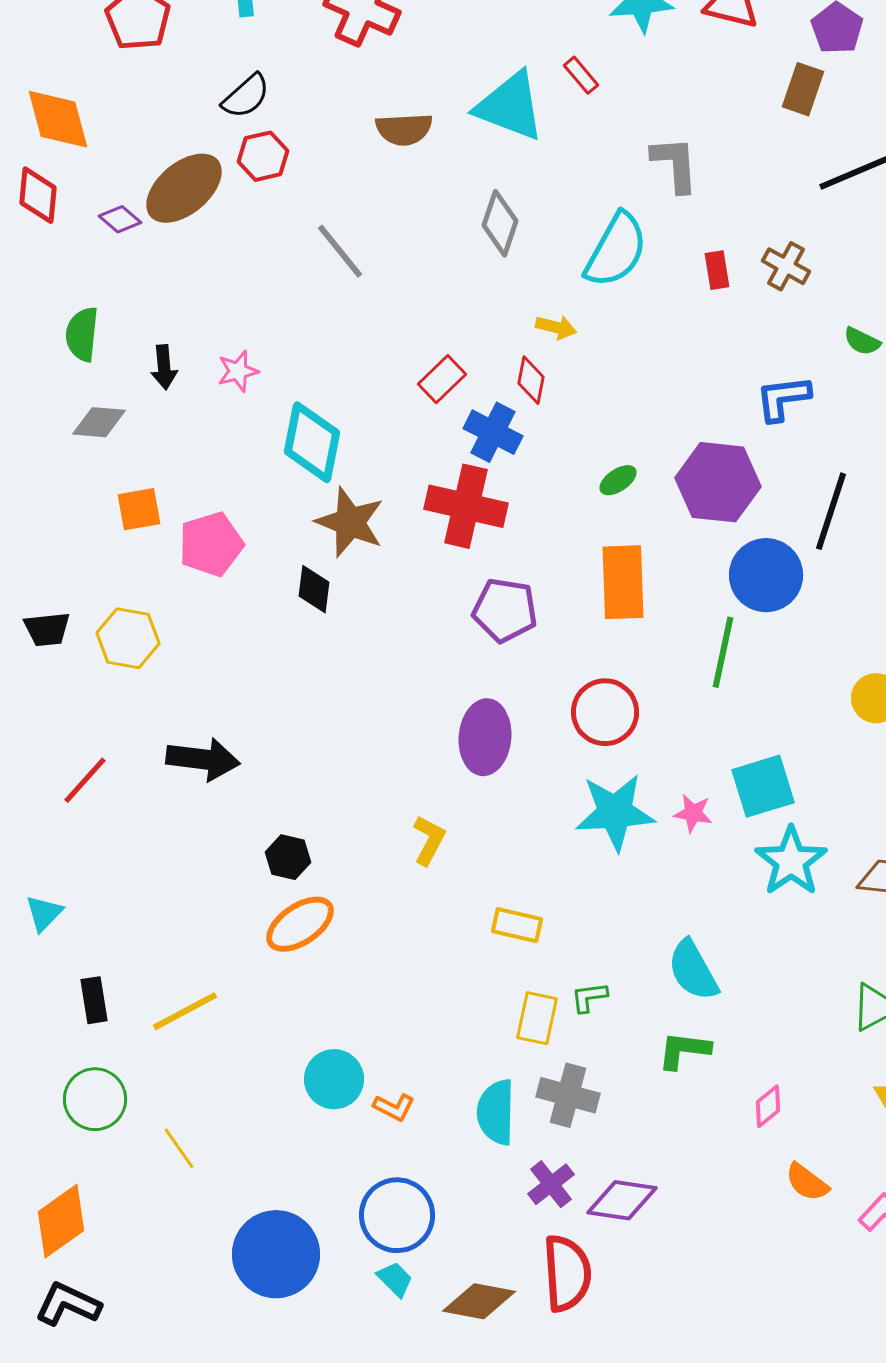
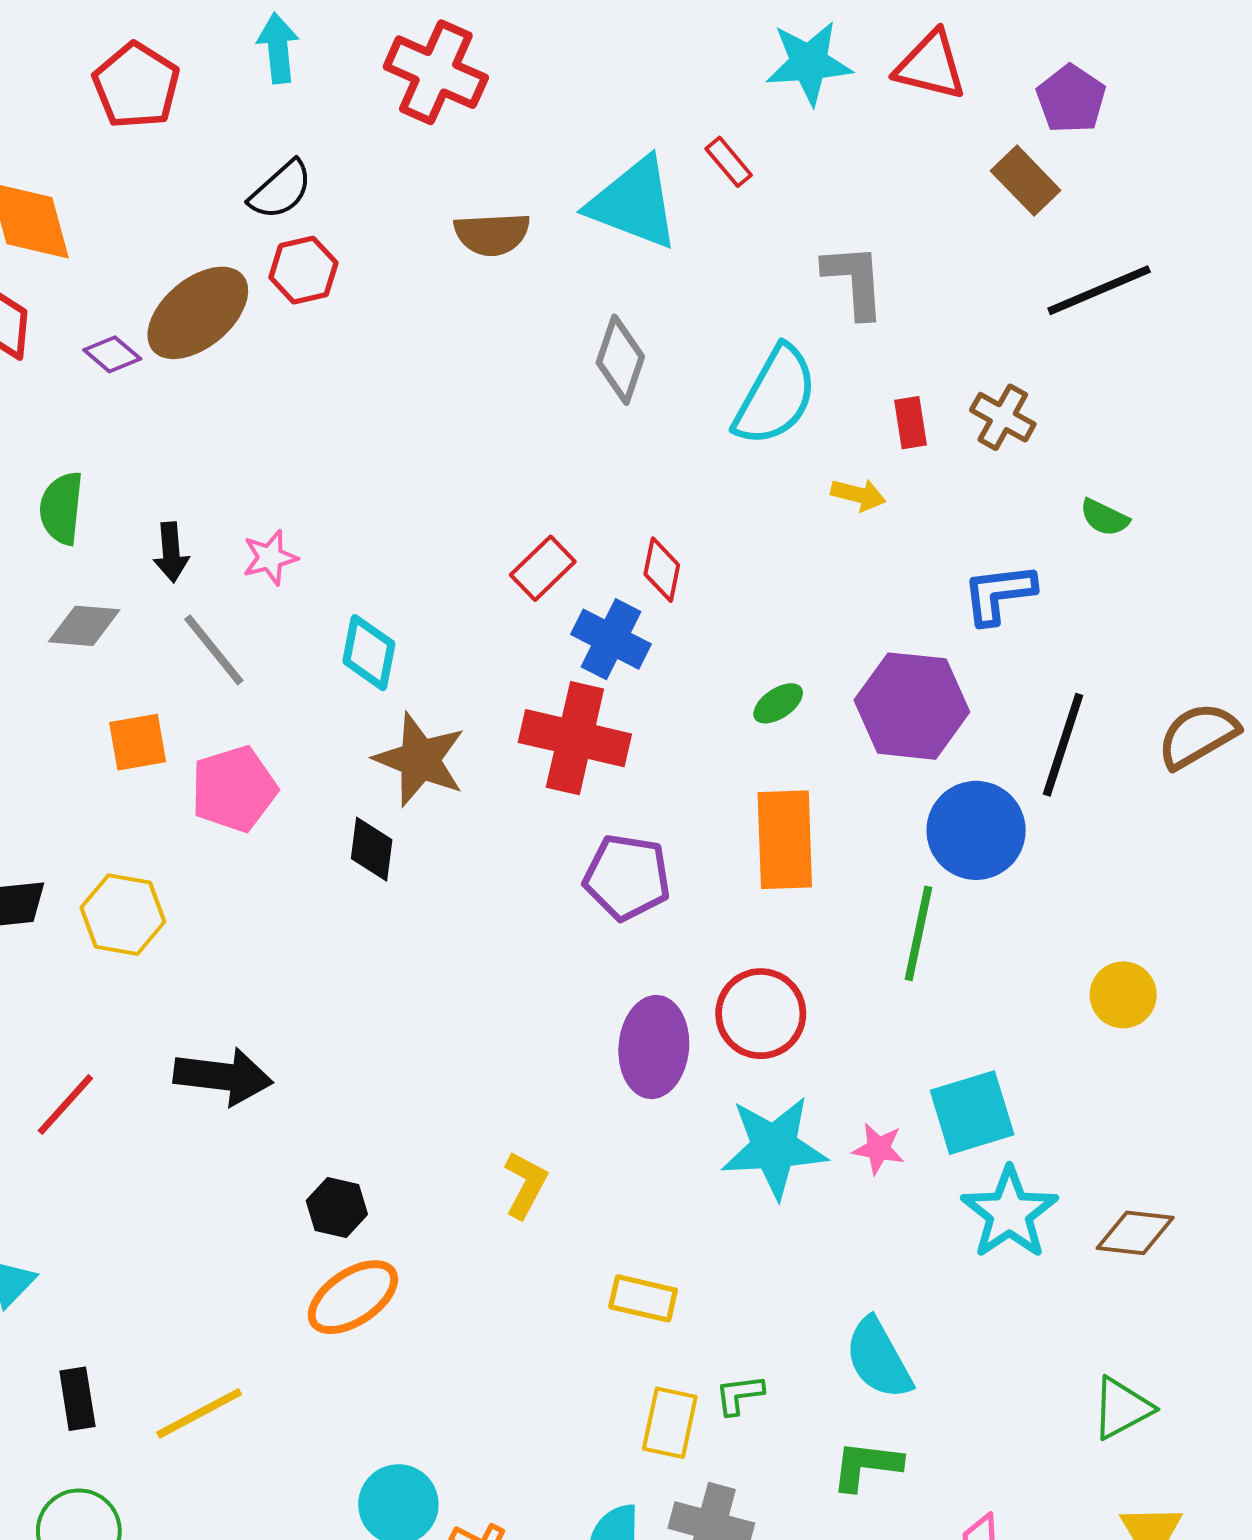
brown rectangle: (803, 89) -> (1026, 181), turned -63
gray line: (340, 251) -> (214, 650), moved
yellow arrow: (556, 327) -> (858, 495), moved
cyan diamond: (312, 442) -> (369, 653), size x0.7
purple ellipse: (485, 737) -> (654, 1047), moved

